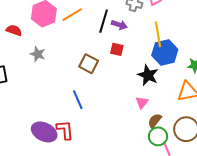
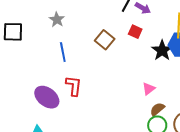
black star: (148, 75) -> (162, 50), moved
blue line: (78, 100) -> (63, 52), moved
red L-shape: (65, 130) -> (74, 86), moved

